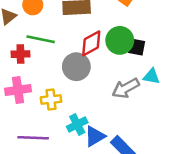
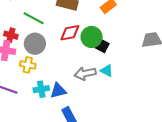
red cross: (20, 54) -> (11, 35), moved
gray circle: (76, 67) -> (35, 44), moved
blue triangle: (95, 136) -> (58, 91), moved

